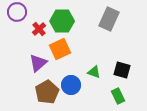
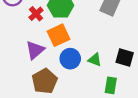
blue circle: (71, 85) -> (70, 59), moved
green rectangle: (118, 96) -> (111, 85), moved, turned 35

